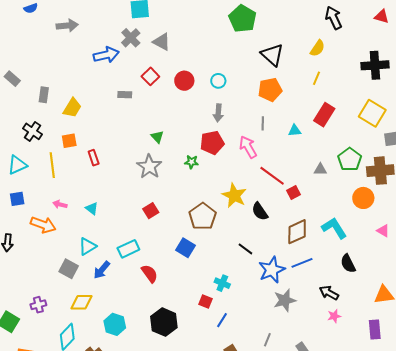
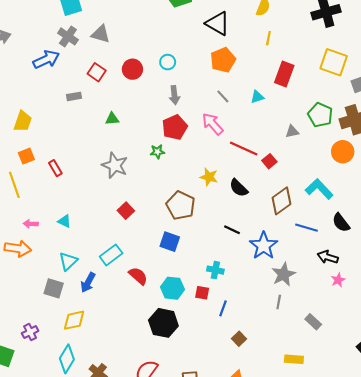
gray line: (263, 123) -> (223, 96), turned -32
green triangle: (157, 137) -> (112, 119), moved, turned -40
yellow star: (234, 195) -> (209, 177), size x0.7
blue line: (302, 263) -> (307, 228), moved, turned 50
cyan hexagon: (115, 324) -> (172, 288), moved
gray line: (267, 340) -> (279, 302), moved

